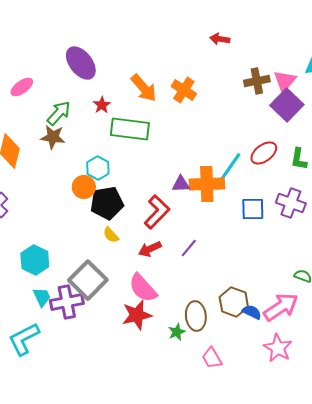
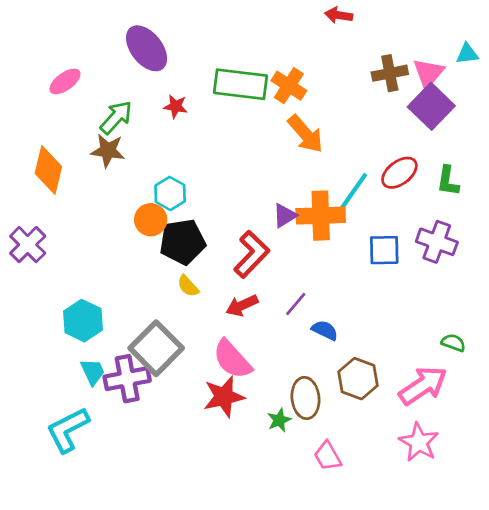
orange arrow: (144, 88) -> (305, 134), moved
red star: (102, 105) -> (176, 106), turned -30
green rectangle: (130, 129) -> (241, 84), moved
purple triangle: (181, 184) -> (285, 216), turned -30
blue semicircle: (252, 312) -> (325, 330), moved

